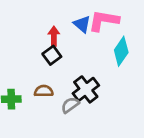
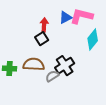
blue triangle: (82, 24) -> (65, 18), turned 48
brown semicircle: (44, 91) -> (34, 64), size x1.5

